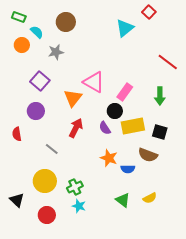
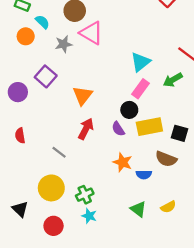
cyan triangle: (125, 28) -> (140, 62), moved
pink triangle: (94, 82) -> (91, 33), moved
green arrow: (160, 96) -> (173, 80), moved, turned 60
purple circle: (36, 111) -> (18, 92), moved

